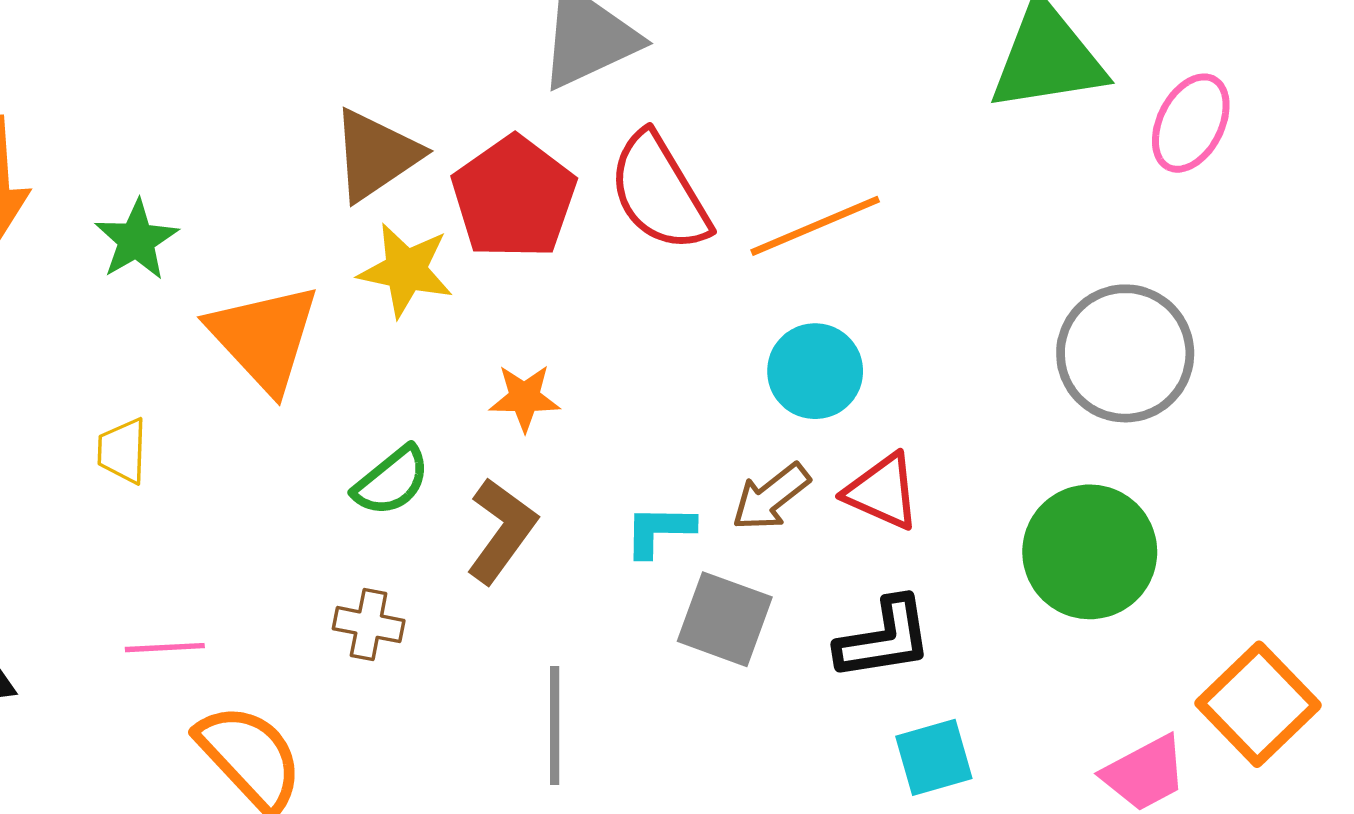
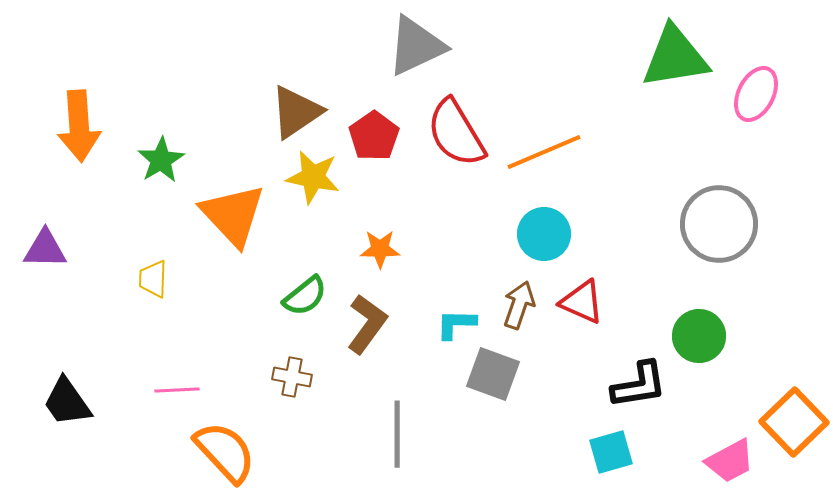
red pentagon: (514, 197) -> (374, 136), size x0.7
brown arrow: (771, 497) -> (519, 305), turned 147
green circle: (1090, 552) -> (699, 336), size x0.7
black L-shape: (884, 639) -> (639, 385), moved

